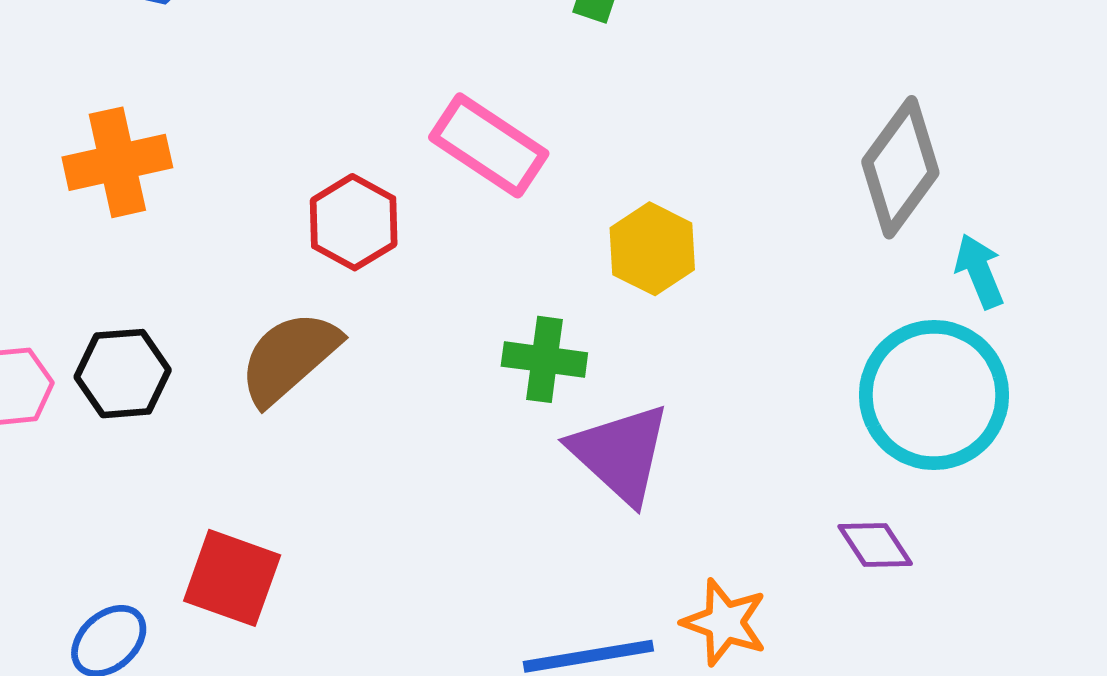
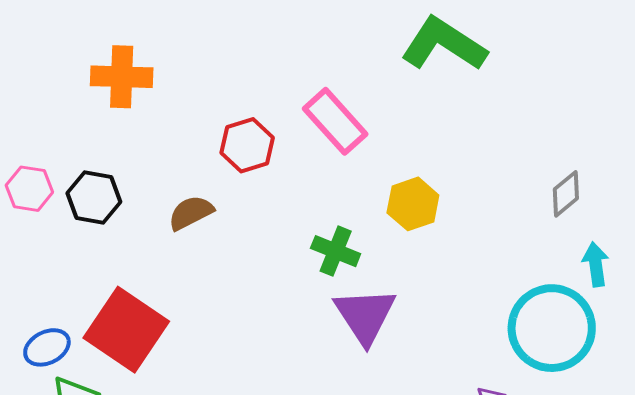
gray diamond: (900, 167) -> (566, 194), size x0.6
brown semicircle: (289, 358) -> (191, 213), size x0.7
red square: (232, 578) -> (126, 330), size x1.4

